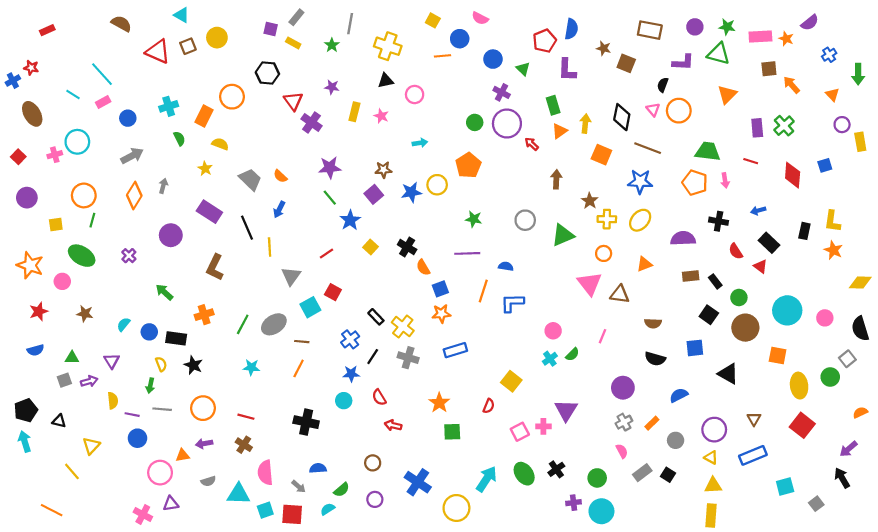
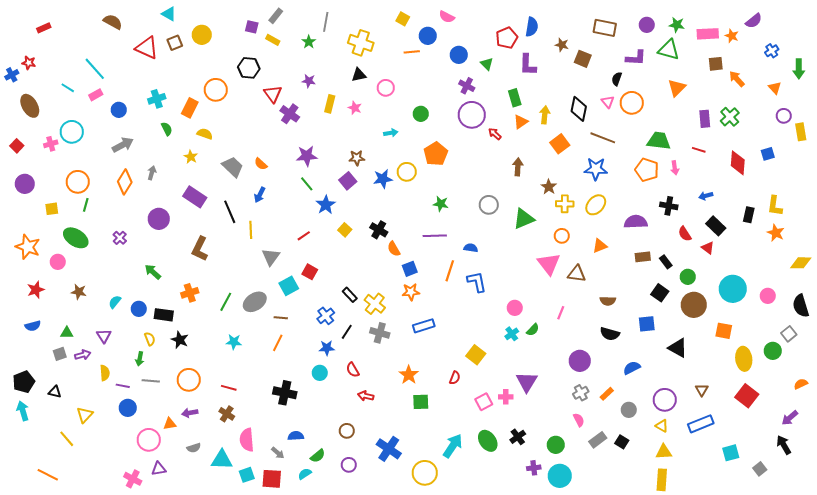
green circle: (475, 122) -> (421, 114), moved
orange square: (601, 155) -> (560, 144), turned 30
blue L-shape: (512, 303) -> (477, 282), turned 80

